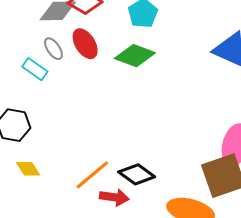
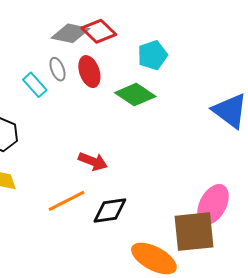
black diamond: (137, 174) -> (110, 211), turned -57
red arrow: (114, 197) -> (93, 161), moved

